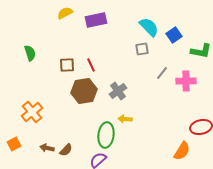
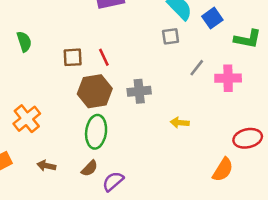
gray cross: (118, 91) -> (139, 91), turned 30
yellow arrow: (125, 119) -> (180, 123), moved
green ellipse: (106, 135) -> (96, 132), moved
brown semicircle: (66, 150) -> (90, 168), moved

